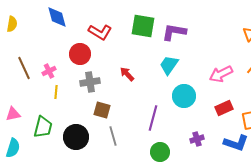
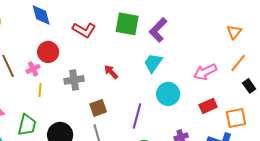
purple L-shape: (174, 32) -> (158, 30), turned -55
red circle: (80, 54) -> (48, 52), moved
brown square: (102, 110) -> (98, 108), moved, turned -36

